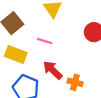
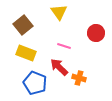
pink line: (45, 41) -> (64, 46), moved

